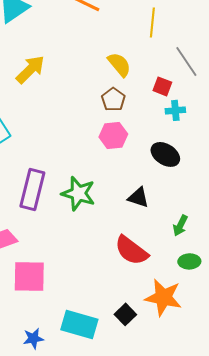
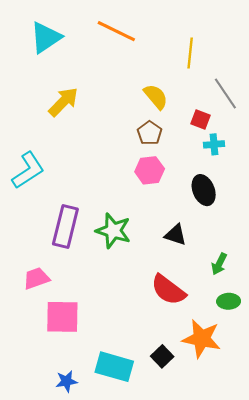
black ellipse: (165, 154) -> (204, 190), turned 36

